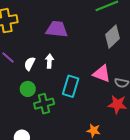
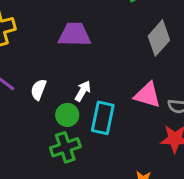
white arrow: (49, 61) -> (83, 91), moved, turned 32
green circle: (28, 89) -> (67, 115), moved

